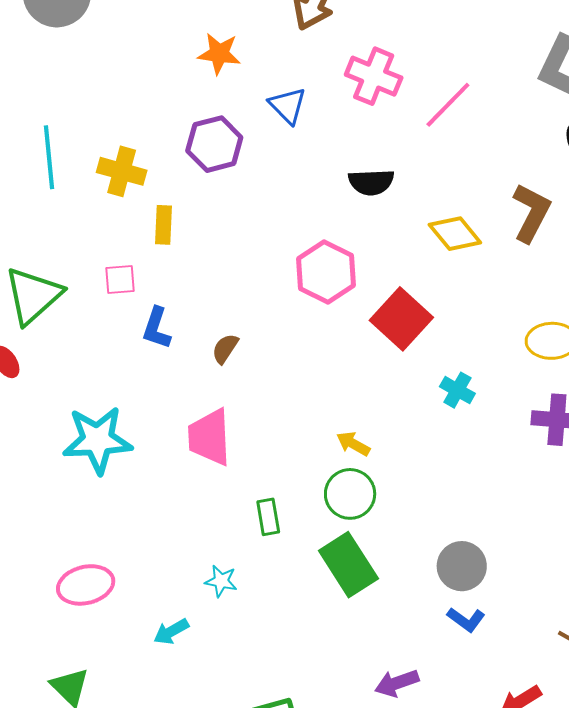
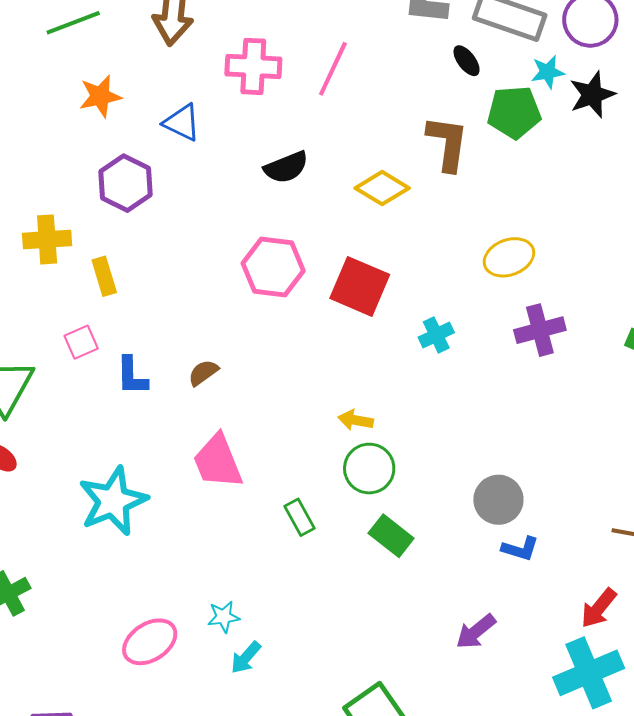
brown semicircle: (225, 349) -> (203, 373), turned 40
cyan cross: (457, 390) -> (436, 335), turned -36
green rectangle: (348, 565) -> (391, 536), size x0.7
cyan star: (221, 581) -> (224, 617), moved

